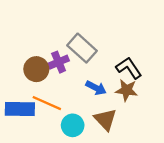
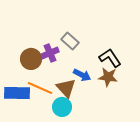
gray rectangle: (82, 48) -> (70, 41), size x0.7
brown triangle: (105, 119) -> (66, 88), moved

